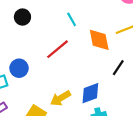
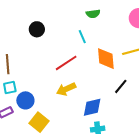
blue circle: (19, 68) -> (25, 100), moved
yellow arrow: (60, 98) -> (66, 89), moved

